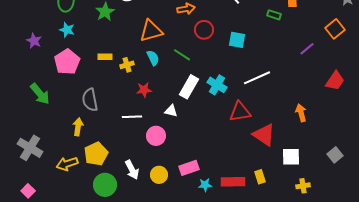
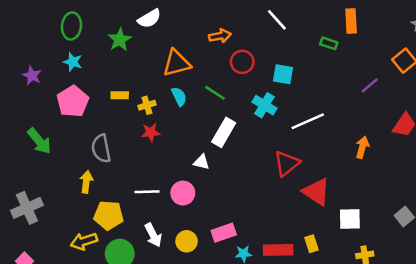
cyan cross: (217, 85) -> (264, 105), moved
red star: (144, 90) -> (151, 132), moved
red triangle: (240, 112) -> (287, 163), turned -30
orange arrow: (301, 113) -> (362, 147), moved, turned 30
white line: (132, 117) -> (147, 192), moved
gray cross: (30, 148) -> (27, 208), turned 35
yellow pentagon: (96, 154) -> (109, 215), turned 30
yellow arrow: (67, 164) -> (84, 241), moved

